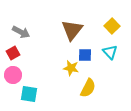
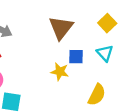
yellow semicircle: (88, 88) -> (97, 95), moved

